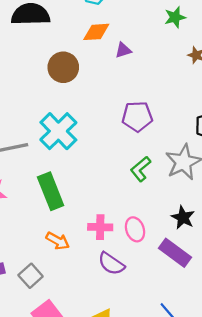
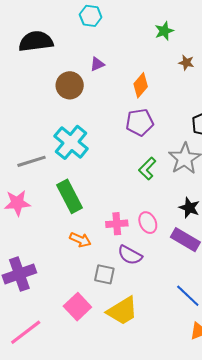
orange diamond: (96, 32) -> (141, 85), moved, turned -40
purple triangle: (123, 50) -> (97, 64), moved
gray square: (31, 276) -> (104, 274), moved, turned -30

